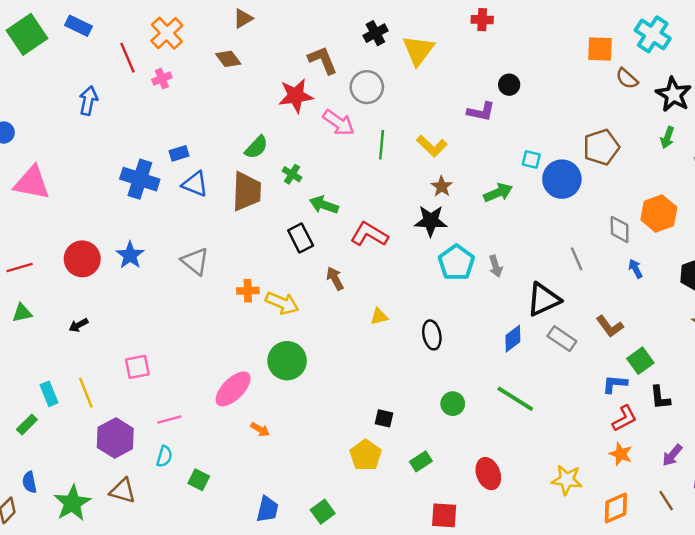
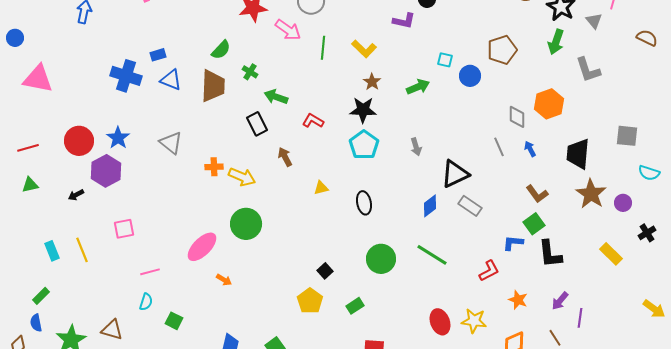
green arrow: (667, 137) -> (556, 42), size x1.4
blue circle: (562, 179) -> (470, 76), size x0.7
red L-shape: (369, 234) -> (313, 121), size x0.7
gray line: (577, 259) -> (499, 147), moved
cyan pentagon: (456, 263) -> (364, 145), moved
brown L-shape: (610, 326) -> (537, 194), moved
black L-shape: (660, 398) -> (550, 254), size x1.4
green circle: (453, 404) -> (381, 259), size x1.5
black square: (384, 418) -> (325, 271), turned 35
red L-shape: (624, 418) -> (489, 271), moved
green rectangle: (27, 425) -> (41, 296), moved
purple hexagon: (115, 438) -> (106, 171), moved
red ellipse: (488, 474) -> (440, 322), moved

